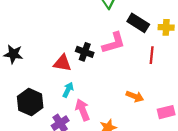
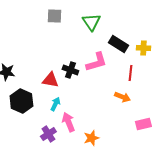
orange arrow: (135, 96) -> (122, 97), moved
black hexagon: (30, 102) -> (21, 101), moved

